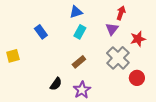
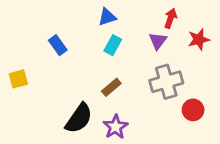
red star: (138, 39) -> (199, 39), moved
gray cross: (118, 58) -> (166, 82), turned 30
black semicircle: (56, 84) -> (79, 118), size x1.6

